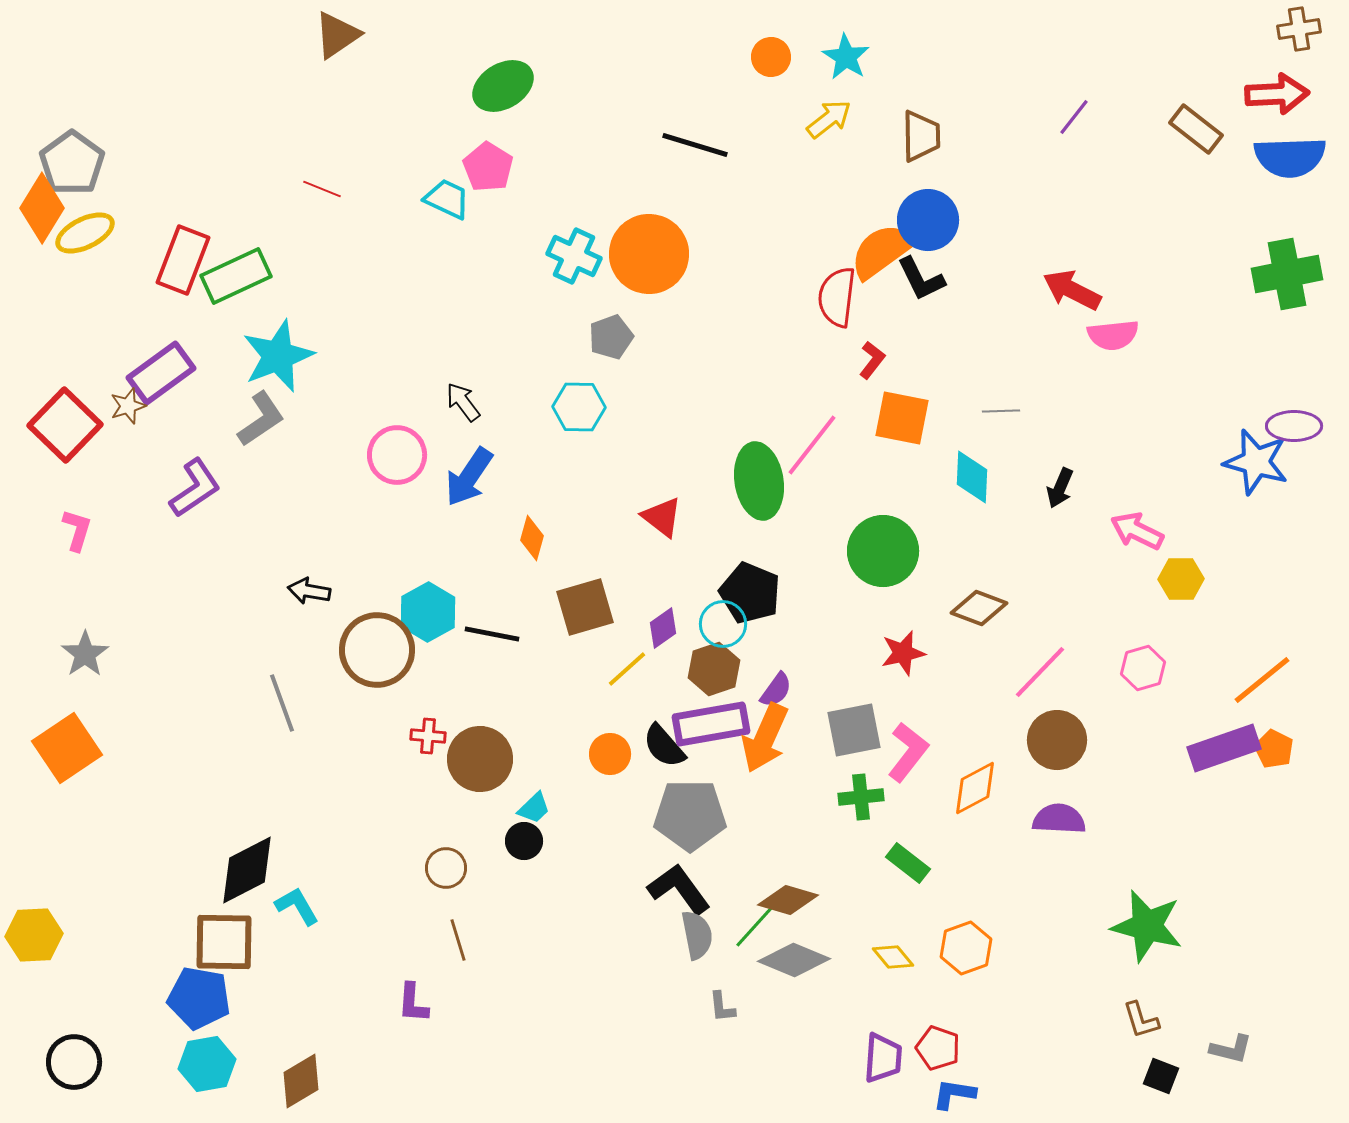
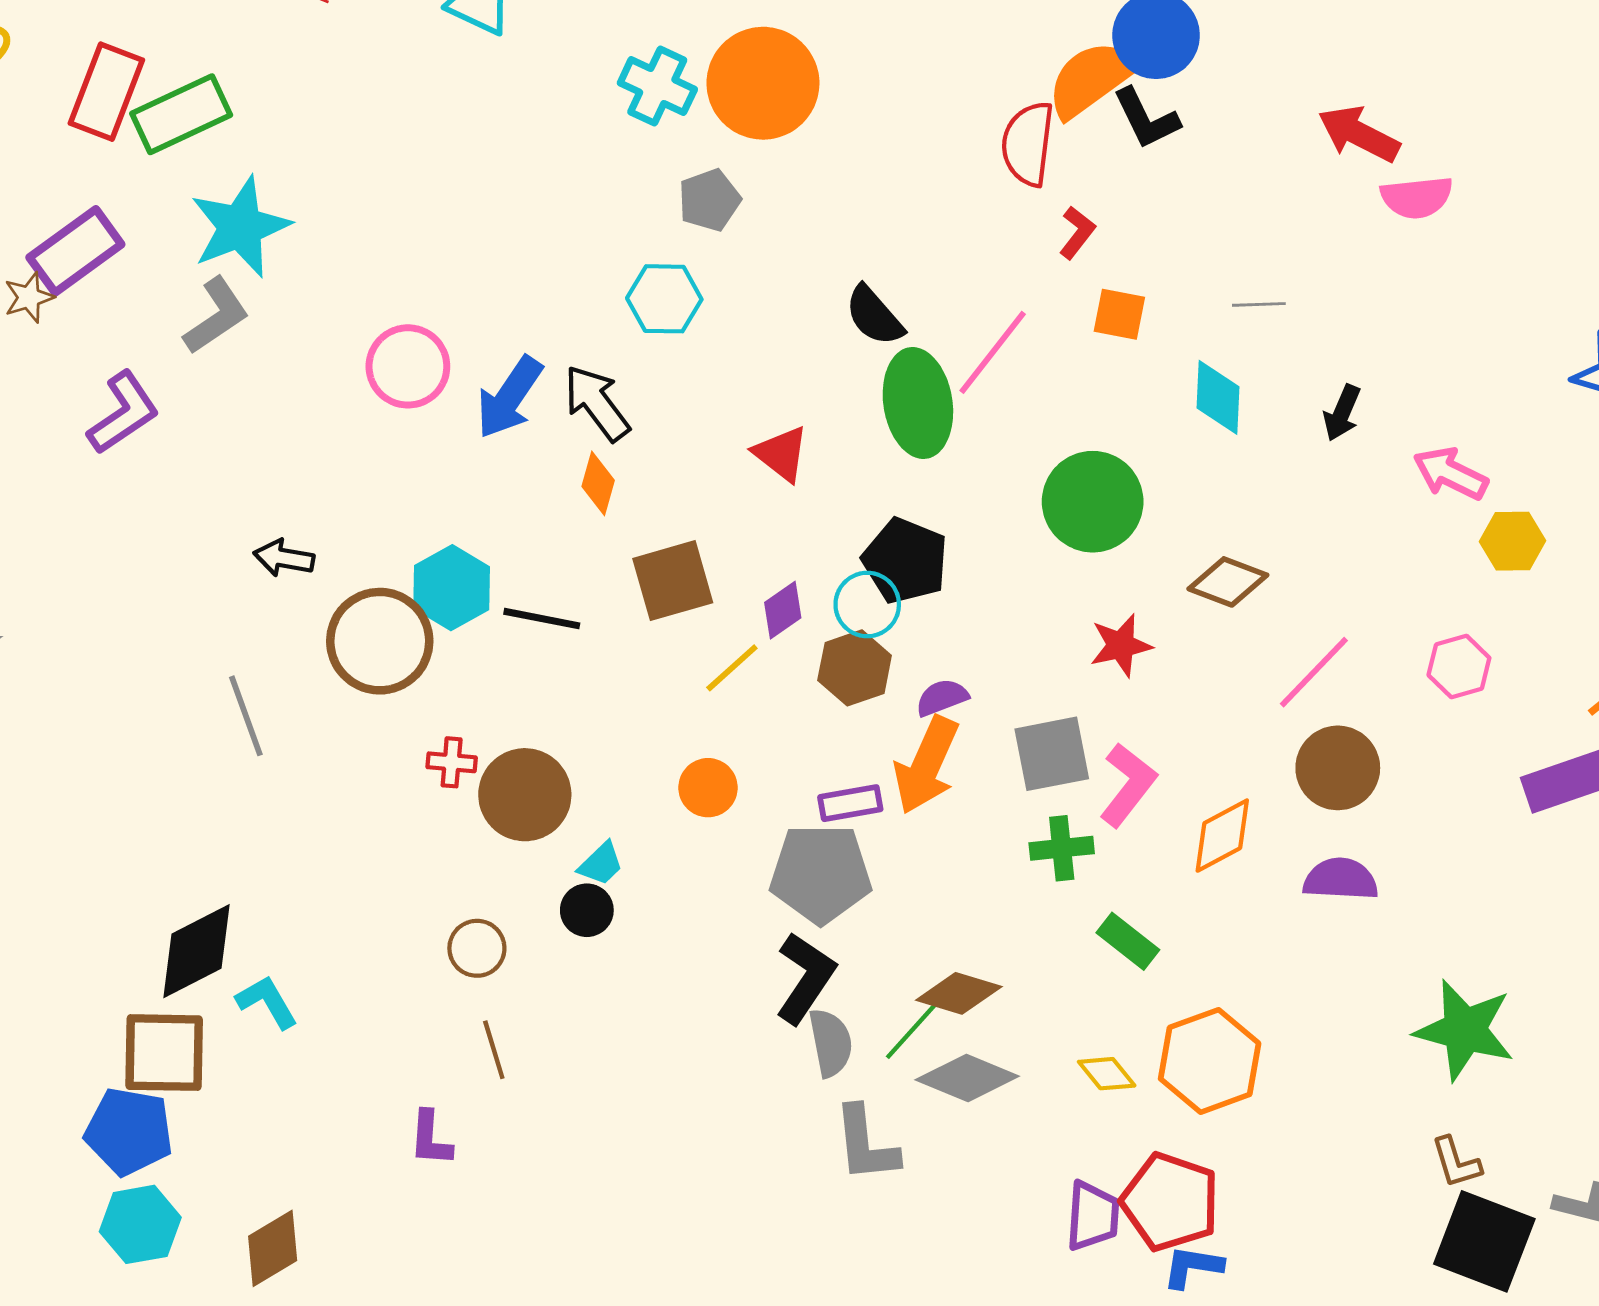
black arrow: (463, 402) -> (597, 403), moved, size x1.4
orange square: (902, 418) -> (1119, 314), size x0.7
purple semicircle: (776, 690) -> (942, 697), turned -147
purple rectangle: (711, 724) -> (850, 803), moved, size x0.6
black semicircle: (664, 746) -> (874, 316), moved
black L-shape: (679, 889) -> (805, 978), turned 70
orange hexagon: (966, 948) -> (1210, 1061), size x1.4
gray L-shape: (722, 1007) -> (866, 1144), size x1.8
red pentagon: (938, 1048) -> (1170, 1202), size x1.6
black square: (1161, 1076) -> (1484, 1241), size x2.0

